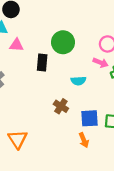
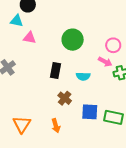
black rectangle: (42, 63) -> (55, 70), moved
orange arrow: (84, 140) -> (56, 126), moved

